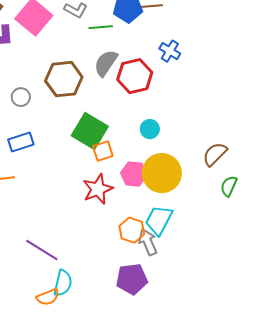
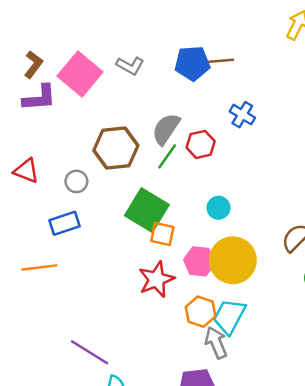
green line: (101, 27) -> (167, 156), moved, turned -50
red hexagon: (135, 76) -> (201, 144), size x0.7
gray circle: (21, 97) -> (76, 181), moved
orange square: (103, 151) -> (162, 234), turned 30
orange hexagon: (132, 230) -> (201, 312), moved

